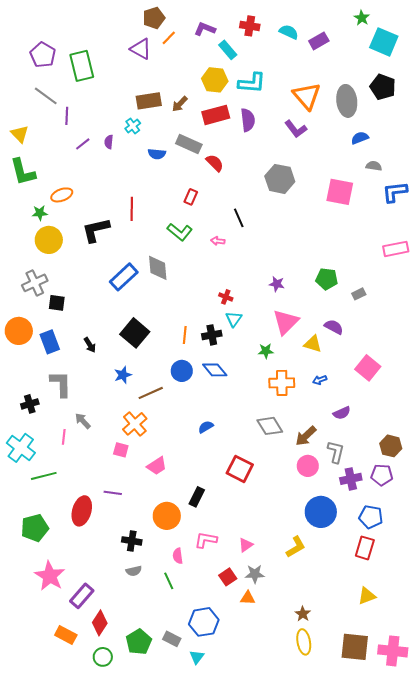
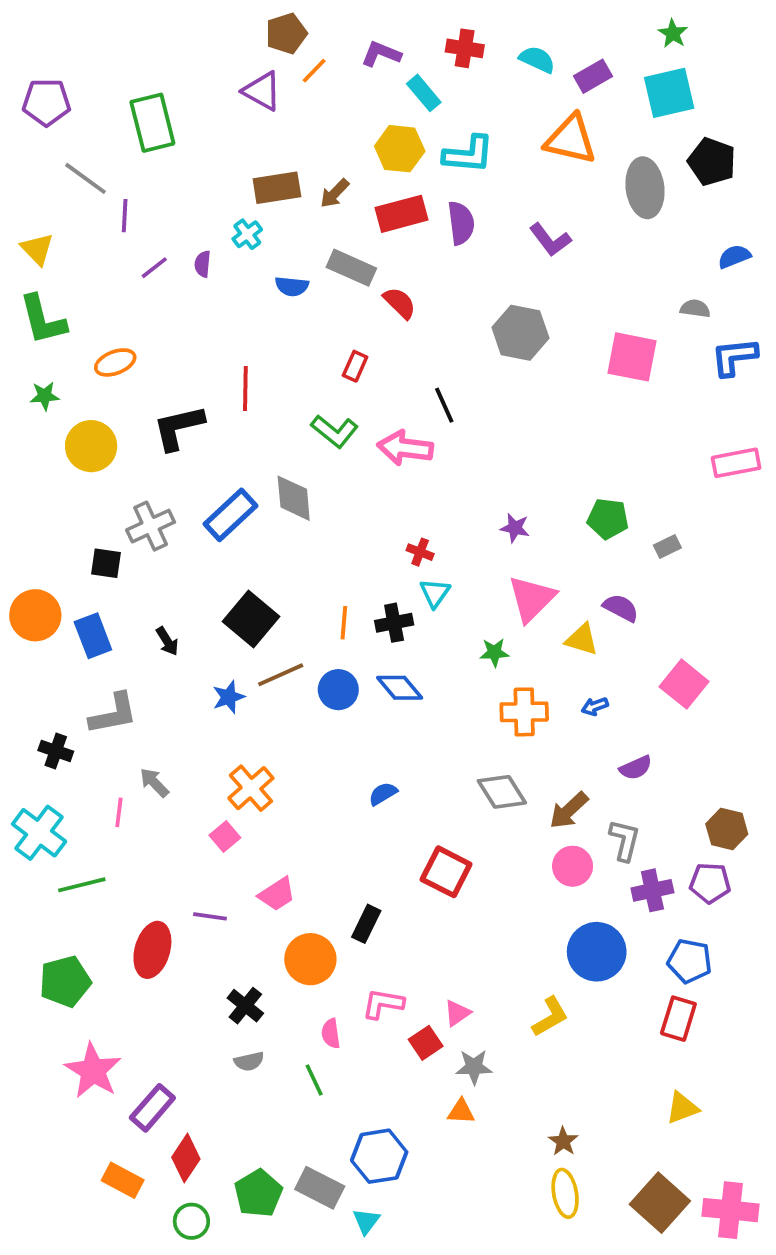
cyan square: (384, 42) -> (669, 93), moved, turned -36
purple pentagon: (43, 55) -> (46, 102), moved, turned -30
orange triangle: (307, 96) -> (571, 139), moved, turned -36
blue semicircle: (360, 138) -> (734, 257), moved
green star: (40, 213) -> (45, 396), moved
pink arrow: (218, 241) -> (405, 448), size x2.0
gray cross: (35, 283) -> (151, 526), moved
gray L-shape: (61, 384) -> (113, 714), turned 80
brown line: (151, 393) -> (281, 675), moved
black cross: (30, 404) -> (56, 751), turned 36
pink square: (121, 450) -> (225, 836), turned 35
pink trapezoid: (157, 466) -> (277, 894), moved
black cross: (132, 541) -> (245, 1006), turned 30
red square: (228, 577) -> (426, 1043), moved
gray rectangle: (172, 639) -> (320, 1188), size x1.4
brown square: (355, 647) -> (660, 1203), turned 36

